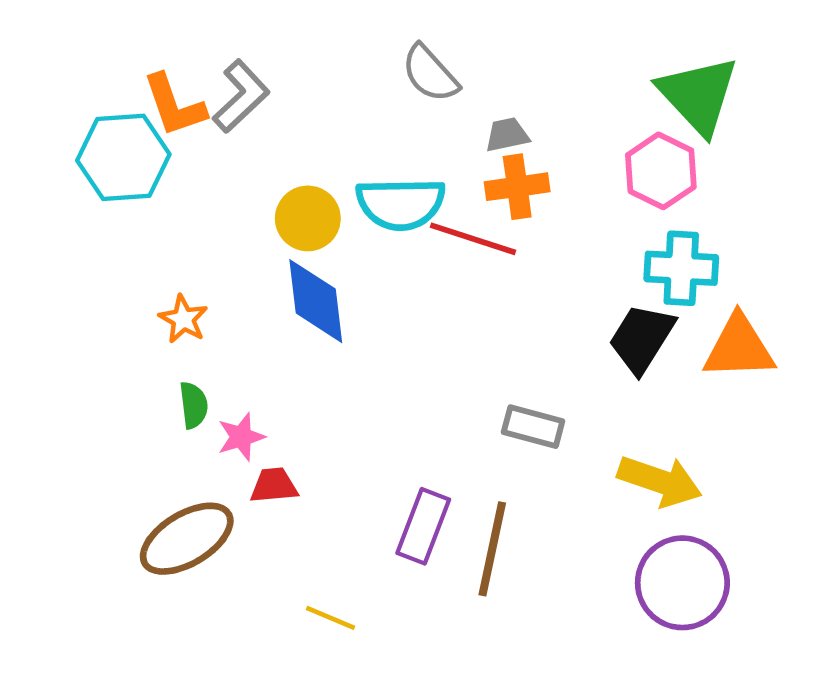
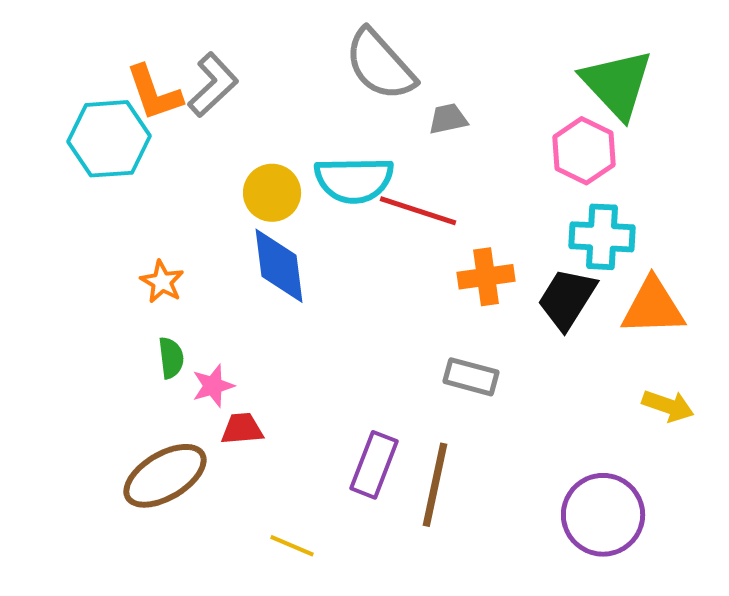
gray semicircle: (430, 74) -> (380, 65), size x1.4
orange cross: (517, 187) -> (486, 277), moved
yellow arrow: (660, 481) -> (668, 406), moved, size x0.7

